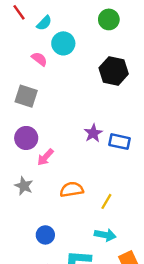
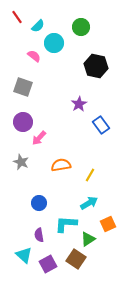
green circle: (109, 19) -> (81, 27), moved
purple star: (93, 133) -> (79, 104), moved
blue rectangle: (120, 142) -> (101, 125), turned 42
cyan arrow: (105, 235) -> (89, 203), turned -42

